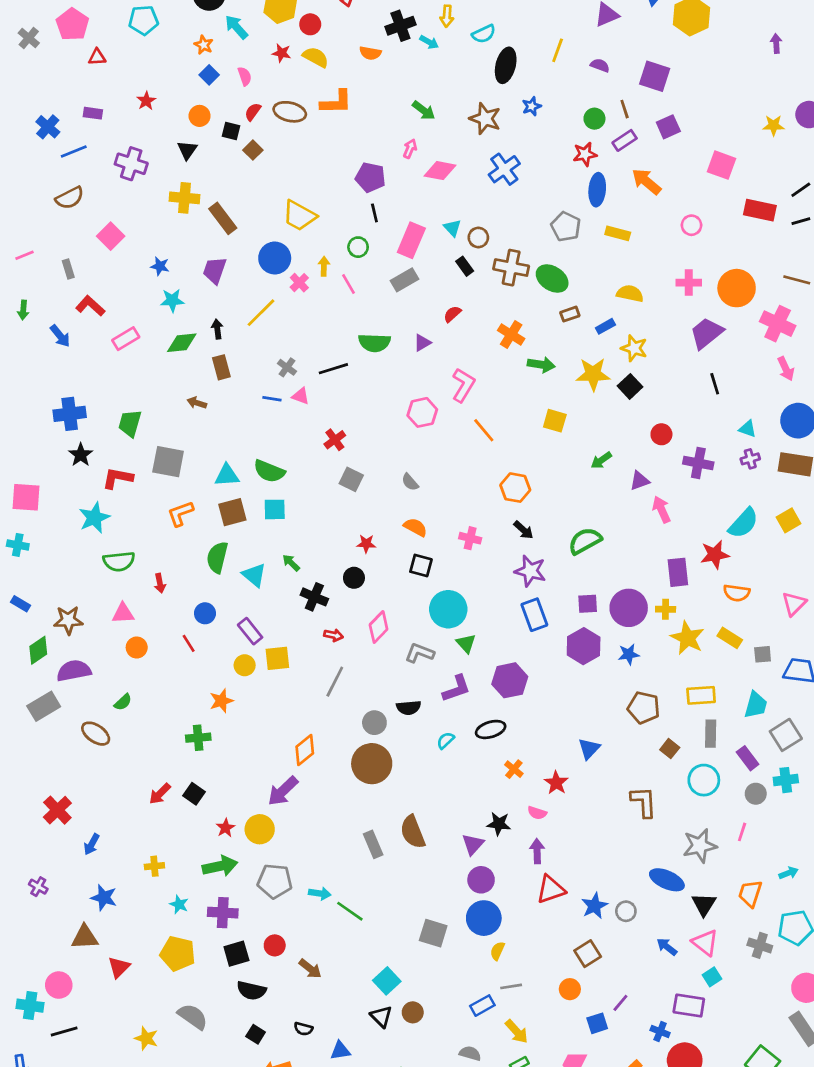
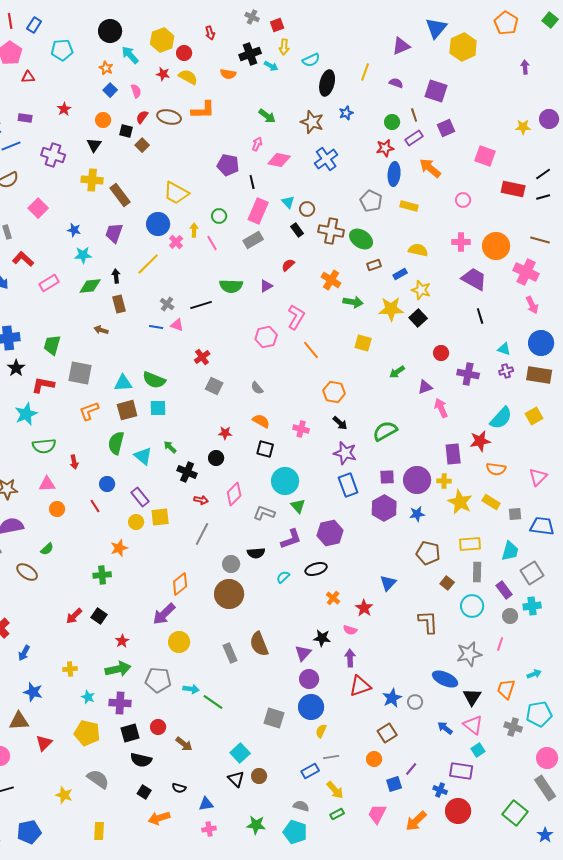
black line: (374, 213) -> (252, 182), moved
purple trapezoid: (707, 333) -> (474, 279), turned 68
yellow circle: (260, 829) -> (179, 642), moved

